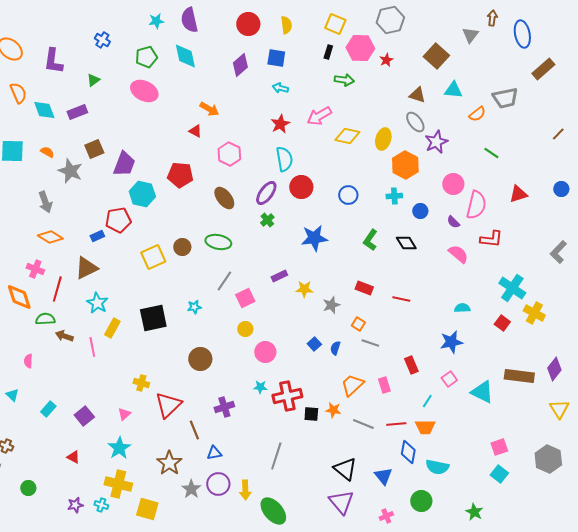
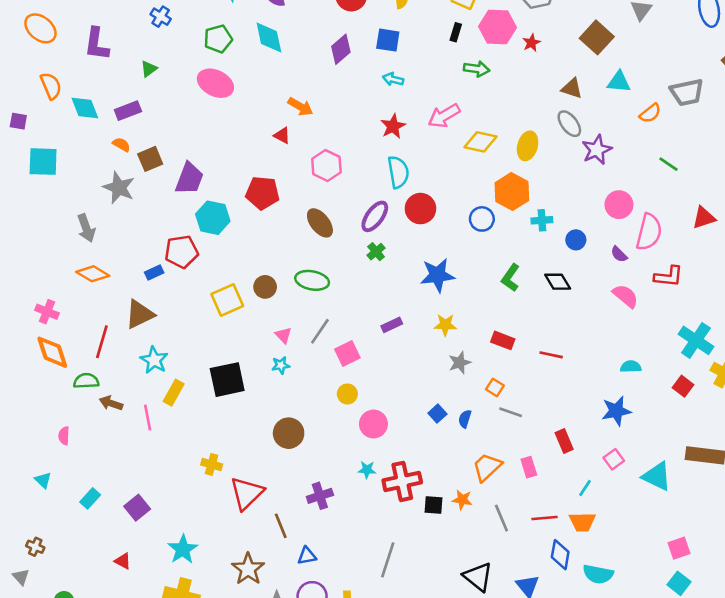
orange semicircle: (47, 152) -> (121, 145), moved
orange hexagon: (405, 165) -> (512, 192), moved
pink cross: (35, 269) -> (47, 312), moved
yellow star: (304, 289) -> (445, 325), moved
pink triangle: (124, 414) -> (283, 335), moved, turned -32
gray line: (363, 424) -> (501, 518), turned 45

